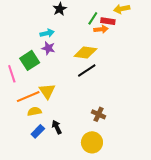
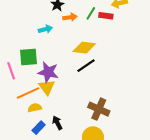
orange arrow: (101, 29) -> (70, 17), moved
purple star: (48, 48) -> (48, 72), moved, size x1.5
green square: (30, 60) -> (29, 57), turned 30
brown cross: (99, 114) -> (99, 109), size x1.5

